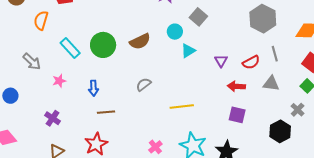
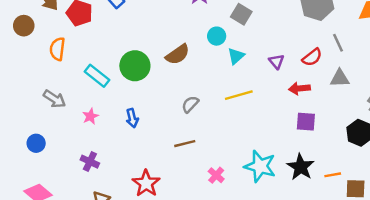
yellow line: (182, 106) -> (239, 95), moved
brown line: (106, 112) -> (185, 144), moved

